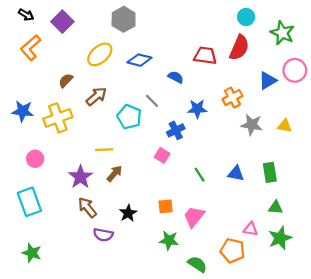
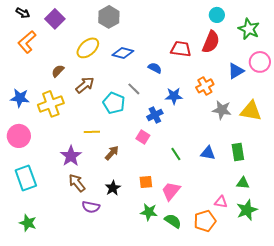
yellow triangle: (285, 126) -> (251, 111), size x1.6
pink circle: (35, 159) -> (19, 136), moved, size x1.5
brown arrow: (115, 173) -> (112, 153), moved
orange pentagon: (232, 251) -> (205, 221), turned -30
green semicircle: (197, 264) -> (173, 221), moved

